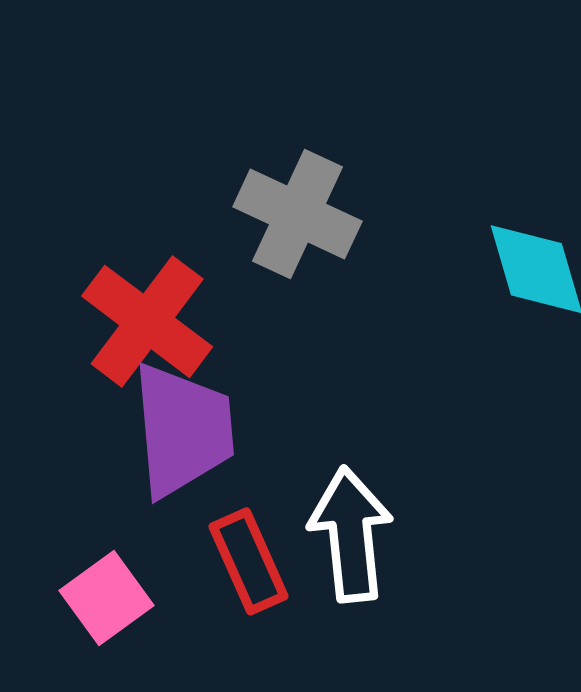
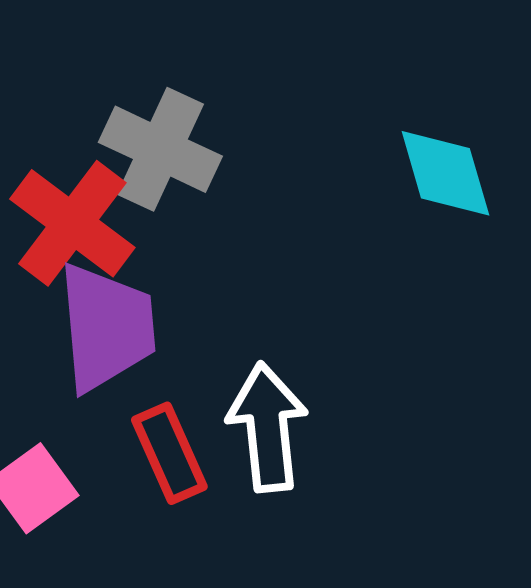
gray cross: (297, 214) -> (160, 149), moved

